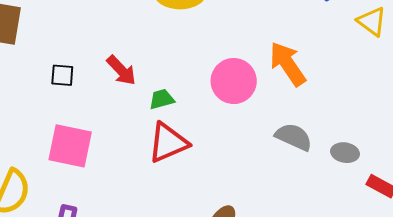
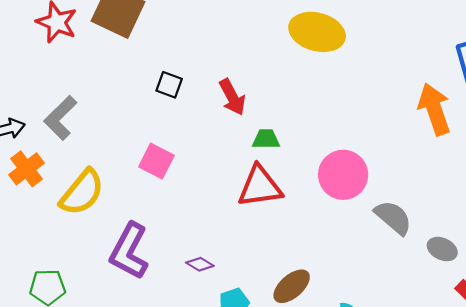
orange arrow: (288, 64) -> (434, 109), moved
pink circle: (234, 81) -> (343, 175), moved
pink square: (70, 146) -> (156, 161), size x0.7

